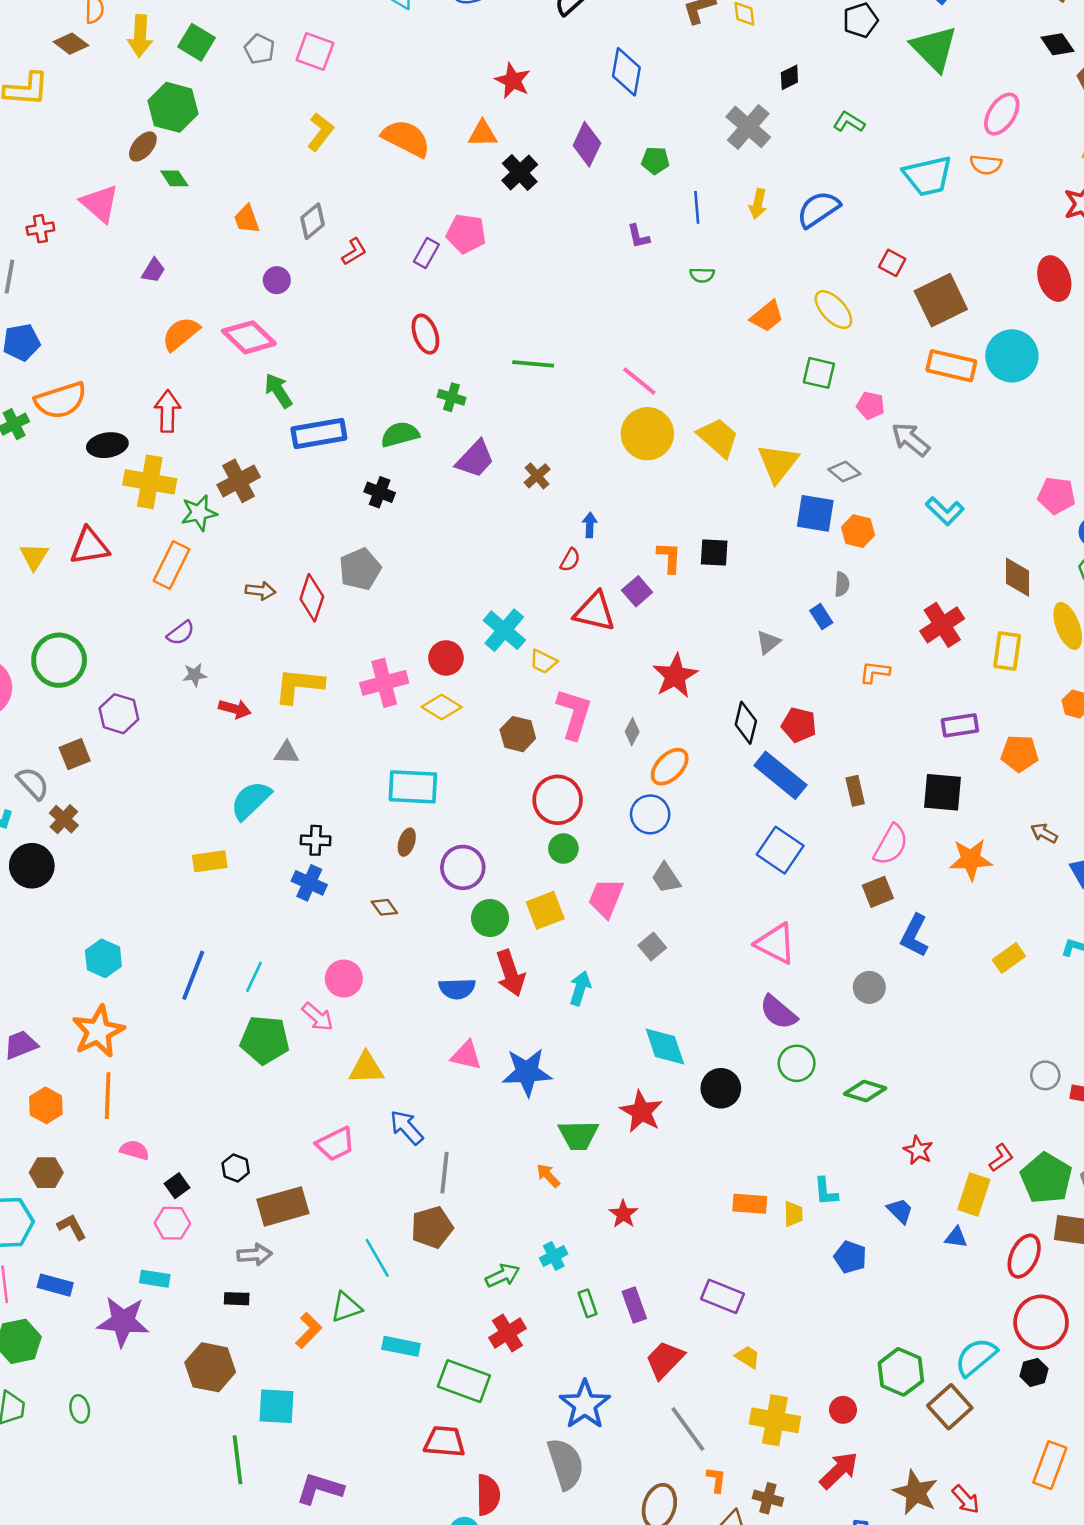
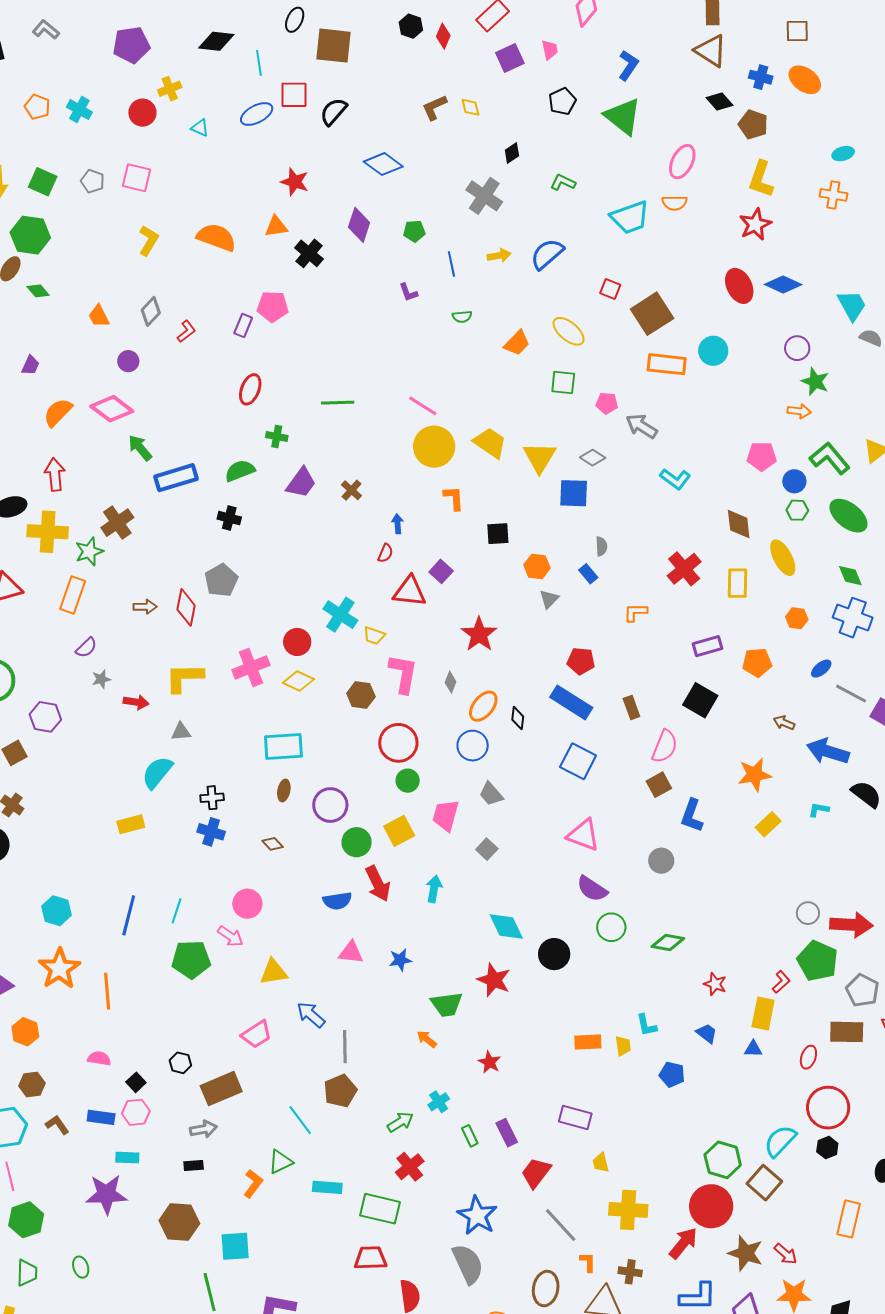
blue diamond: (626, 72) -> (383, 164), turned -57
yellow arrow: (758, 204) -> (499, 255), turned -105
red ellipse: (425, 334) -> (250, 389), turned 48
cyan circle: (1012, 356) -> (713, 351), size x0.7
orange hexagon: (858, 531) -> (537, 566), moved
orange L-shape: (669, 557) -> (454, 498), moved
black diamond: (746, 723) -> (518, 718), moved, size x0.7
black square: (943, 792) -> (700, 700), turned 32
orange star: (971, 859) -> (755, 775), moved
blue star: (527, 1072) -> (400, 960), size x0.6
orange line: (108, 1096) -> (107, 991), moved
green pentagon: (1046, 1178) -> (817, 961), moved
red ellipse: (1024, 1256) -> (808, 1057), size x0.7
blue rectangle: (55, 1285) -> (101, 1117), moved
yellow trapezoid: (748, 1357) -> (601, 1163), turned -130
red circle: (843, 1410) -> (711, 1206), moved, size x2.0

